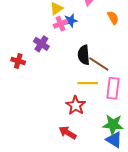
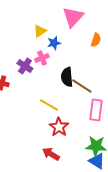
orange semicircle: (113, 18) -> (96, 40), turned 48
pink cross: (61, 24) -> (42, 58), moved
yellow line: (88, 83) -> (49, 105), moved, turned 30

